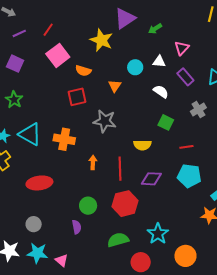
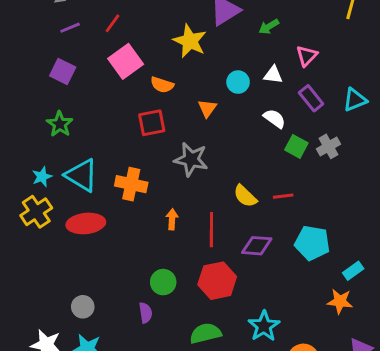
green square: (166, 122) -> (296, 146), moved
yellow semicircle: (142, 145) -> (245, 196), turned 42
red line: (186, 147) -> (283, 196), moved
red ellipse: (39, 183) -> (86, 223), moved

